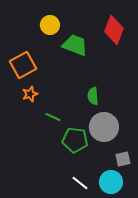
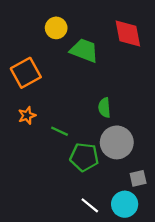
red diamond: (114, 30) -> (128, 34), turned -32
orange star: (30, 94) -> (27, 115), moved

